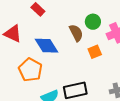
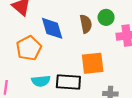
orange square: (95, 52) -> (93, 63), moved, size x1.6

